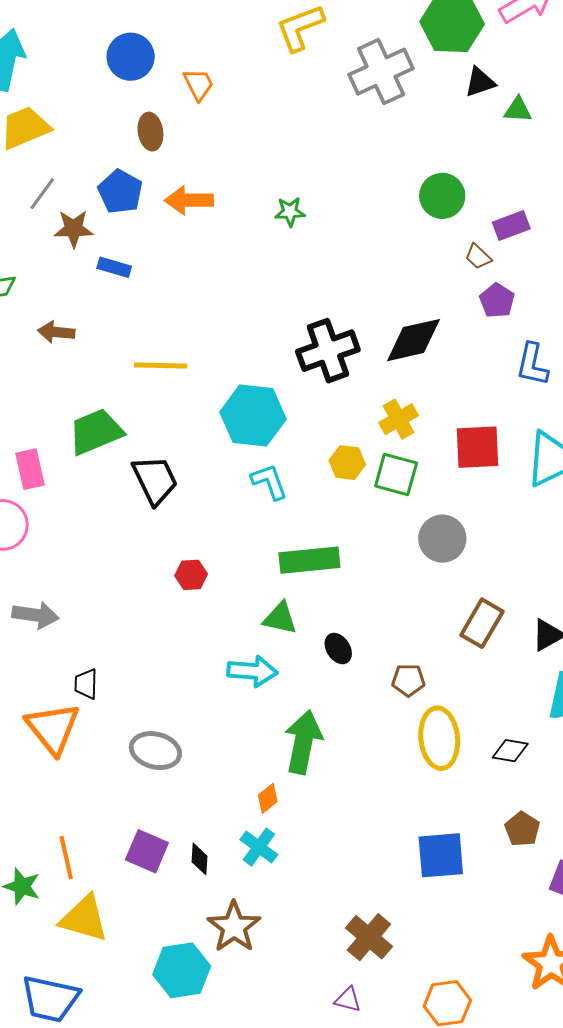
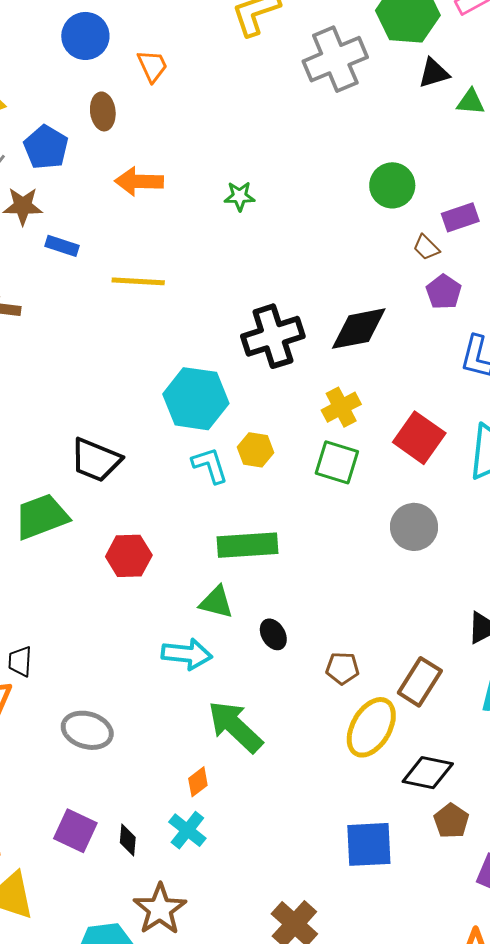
blue pentagon: (120, 192) -> (46, 147), moved
yellow line: (161, 365) -> (138, 281), moved
green trapezoid: (96, 432) -> (41, 517), moved
red square: (478, 447) -> (419, 438), turned 36
yellow hexagon: (347, 463) -> (255, 450), moved
black trapezoid: (155, 480) -> (96, 460), turned 136
gray circle: (442, 539) -> (414, 527), moved
red hexagon: (191, 575) -> (129, 556), size x1.4
brown rectangle: (482, 623) -> (420, 682), moved
yellow ellipse: (439, 738) -> (371, 727), turned 34
green arrow: (303, 742) -> (235, 727), turned -60
black diamond: (510, 751) -> (428, 773), moved, size x1.4

